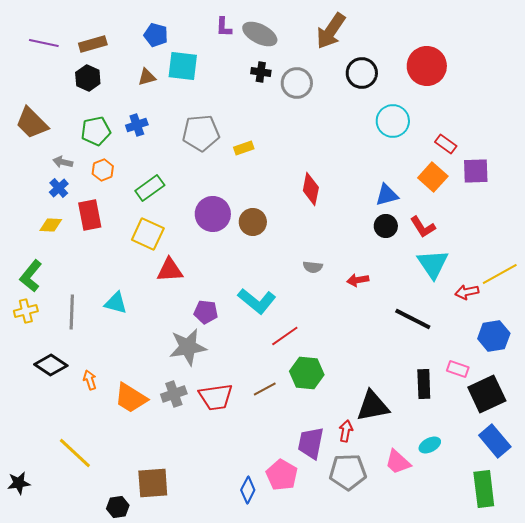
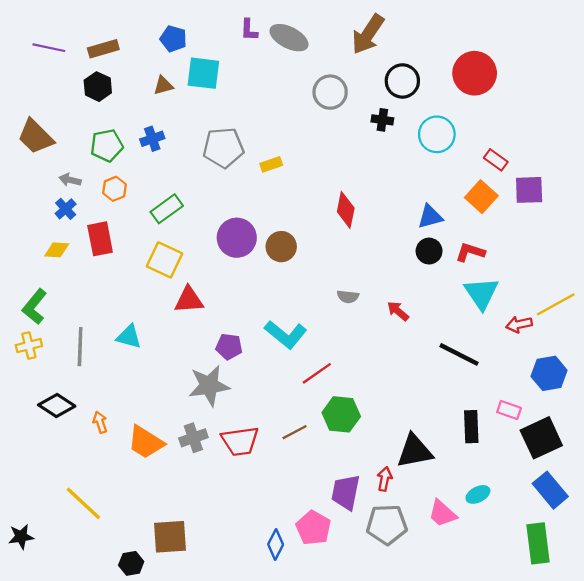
black cross: (261, 72) -> (382, 120), moved
red L-shape: (423, 227) -> (470, 252), turned 140
red arrow: (358, 280) -> (398, 311), turned 50

